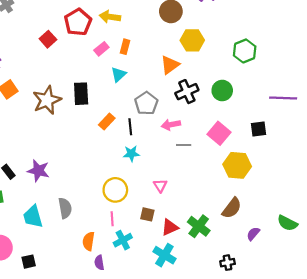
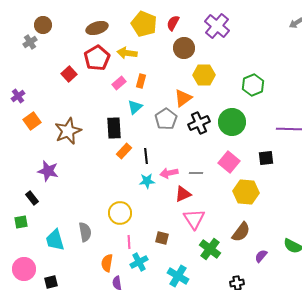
green circle: (222, 91) -> (232, 122), size x1.4
black rectangle: (81, 94) -> (114, 128), moved
gray pentagon: (146, 103) -> (166, 119), moved
pink arrow: (171, 125) -> (169, 173), moved
purple star: (38, 171) -> (48, 171), moved
pink triangle: (160, 186) -> (194, 219), moved, size x1.6
yellow circle: (115, 190) -> (120, 213), moved
red triangle: (170, 227) -> (183, 194), moved

